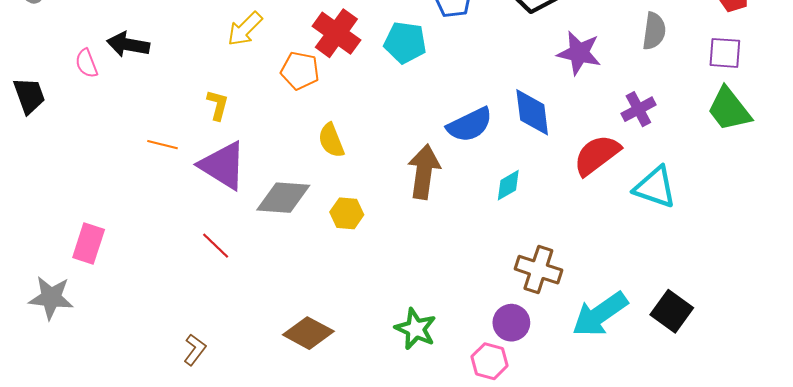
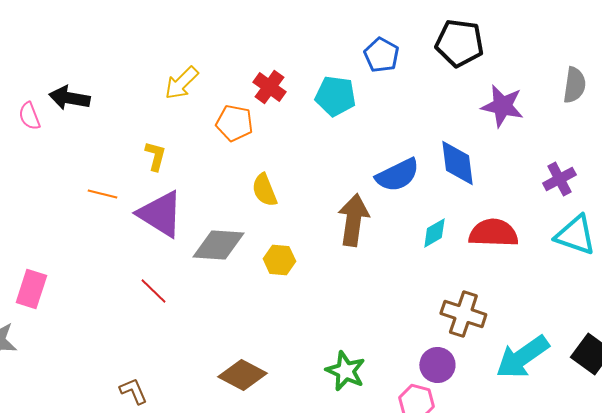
red cross: (336, 33) -> (269, 87), size x0.7
purple cross: (638, 109) -> (559, 179), moved
red semicircle: (597, 155) -> (493, 233), moved, turned 39
brown L-shape: (195, 350) -> (133, 391), turned -60

